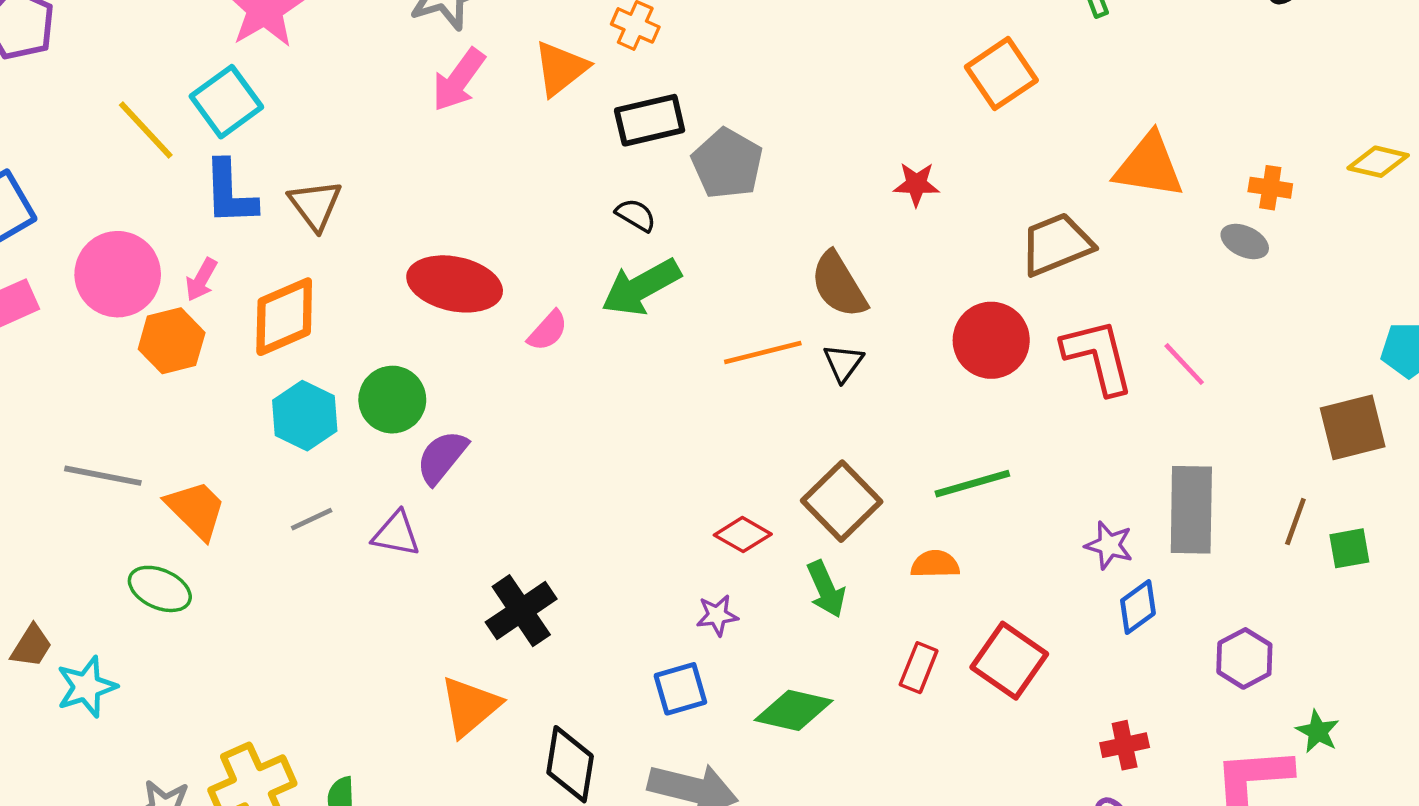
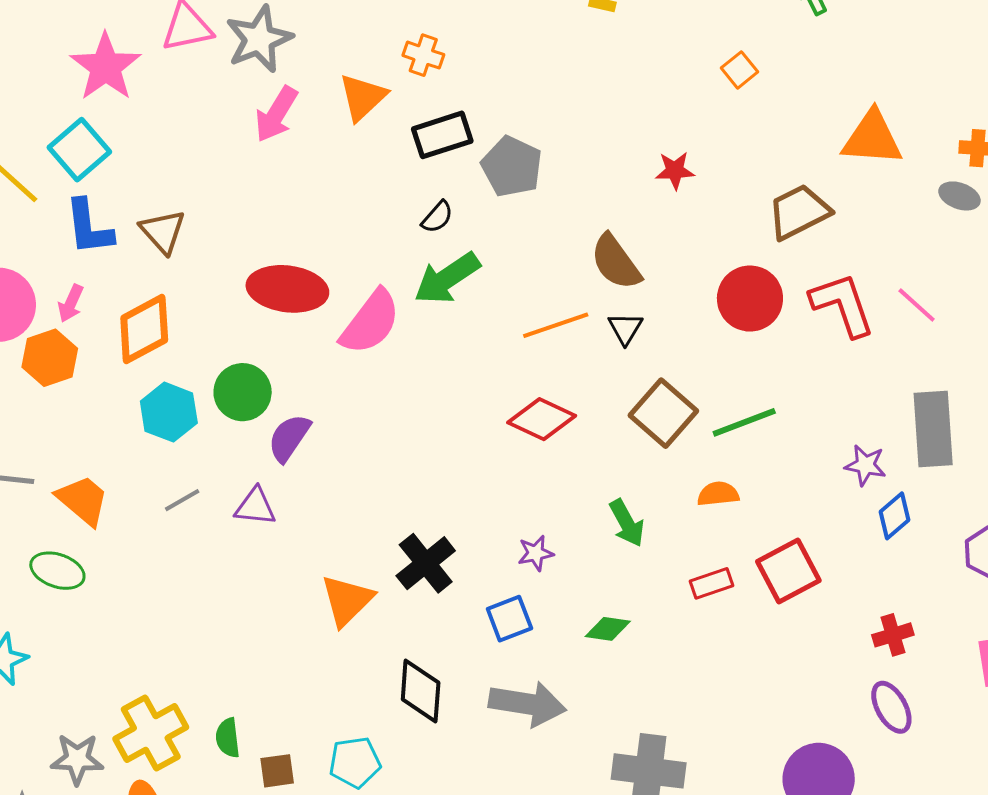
orange square: (1001, 74) -> (740, 70), size x0.6
black semicircle: (636, 215) -> (437, 217), turned 105
pink semicircle: (548, 331) -> (370, 322), size x1.8
brown square: (842, 501) -> (663, 413), moved
red diamond: (743, 535) -> (542, 419), moved, size x1.4
black cross: (521, 611) -> (426, 563), moved
red square: (1009, 661) -> (788, 571), turned 32
red rectangle: (919, 668) -> (711, 583), turned 54
orange triangle: (470, 706) -> (347, 600), moved
green diamond: (794, 710) -> (608, 629), size x0.7

